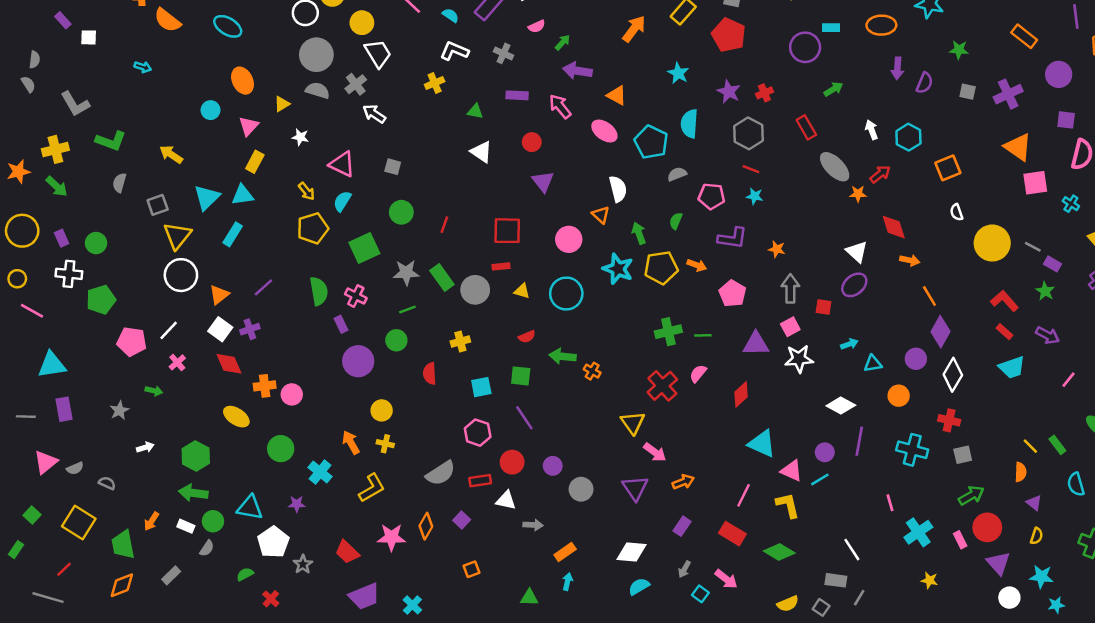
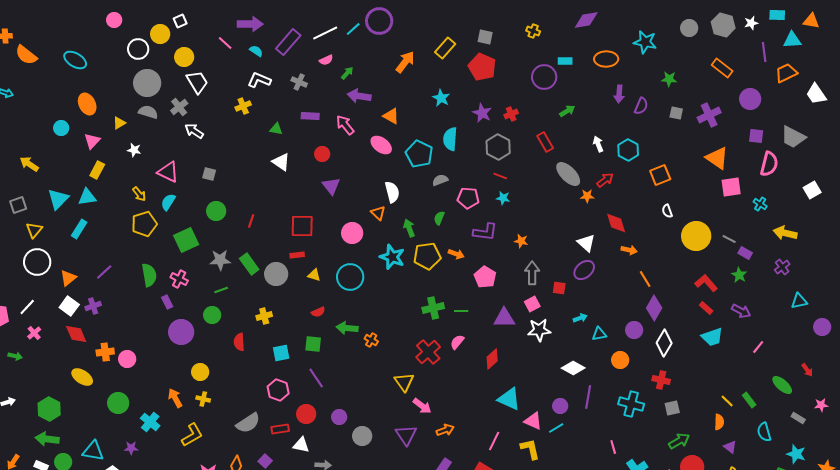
yellow triangle: (177, 236) -> (34, 230), size x0.7

